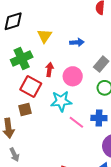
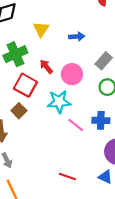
red arrow: (49, 70) -> (46, 67), turned -48
brown square: (25, 110) -> (19, 111), turned -32

